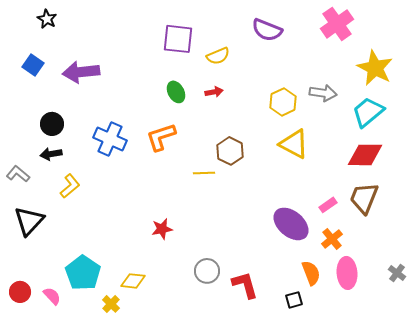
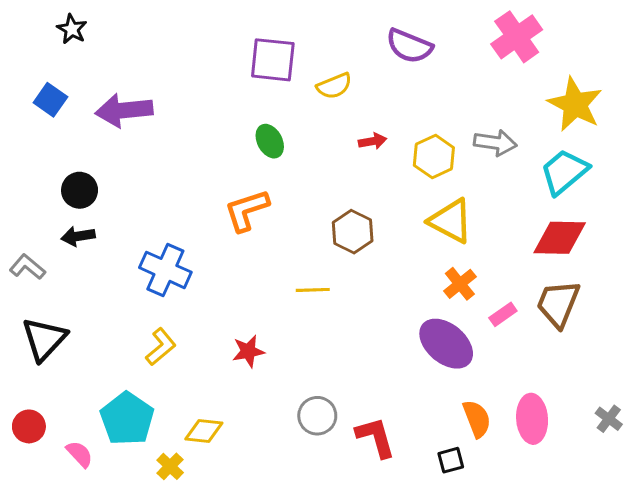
red arrow: (214, 92) -> (373, 141), moved
blue cross: (110, 139) -> (165, 270), moved
yellow line: (204, 173) -> (313, 290), moved
yellow L-shape: (70, 186) -> (161, 347), moved
orange cross: (332, 239) -> (460, 284), moved
red circle: (20, 292) -> (29, 426), moved

